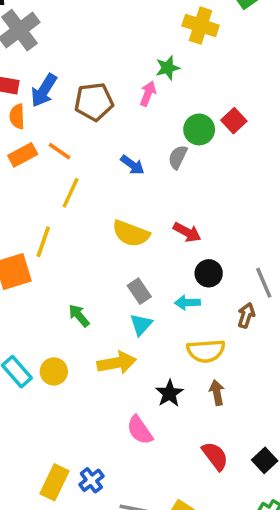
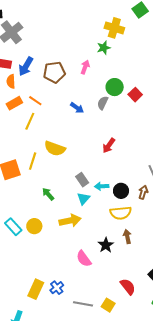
green star: (168, 68) -> (104, 48), moved
red square: (234, 121) -> (135, 95), moved
yellow line: (71, 193) -> (30, 121), moved
red arrow: (187, 232) -> (109, 146), turned 98
yellow semicircle: (131, 234) -> (55, 148), moved
yellow line: (43, 242) -> (33, 161), moved
black circle: (209, 273) -> (121, 191), moved
cyan arrow: (187, 303) -> (102, 186), moved
black star: (169, 393) -> (106, 245), moved
red semicircle: (215, 456) -> (128, 287), moved

